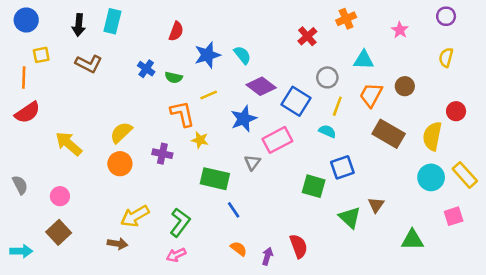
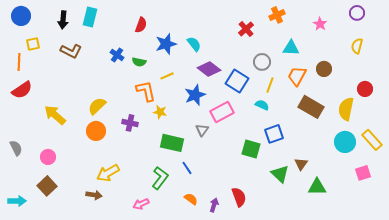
green L-shape: (180, 222) -> (160, 178), moved
green triangle: (412, 240) -> (317, 187), moved

